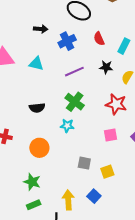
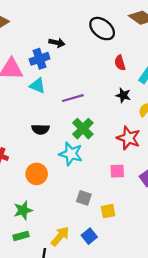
blue cross: (67, 41) -> (40, 59), moved
cyan triangle: (36, 64) -> (37, 86), moved
purple line: (74, 72) -> (73, 98), moved
cyan star: (67, 126) -> (71, 154), size x1.5
green star: (32, 182) -> (23, 210), turned 30
yellow arrow: (68, 200) -> (60, 236), turned 36

